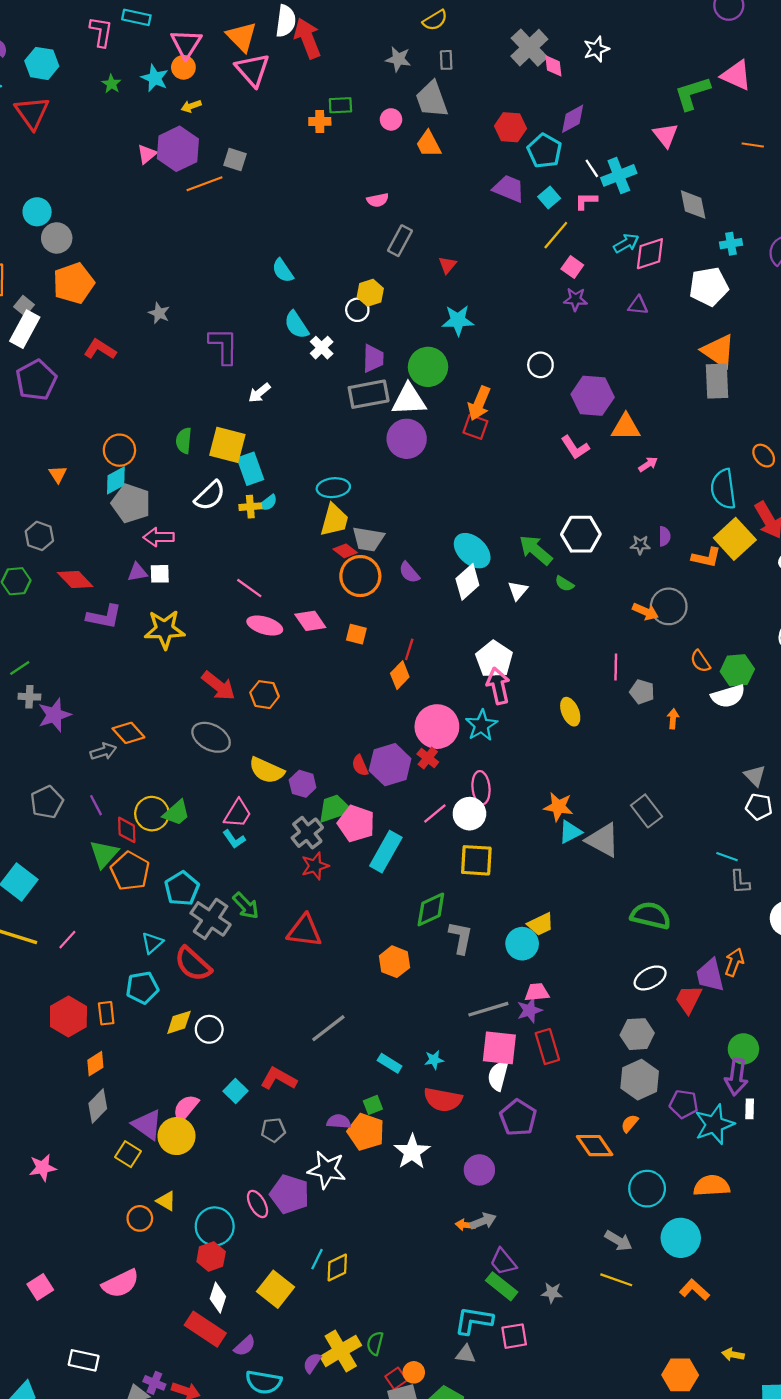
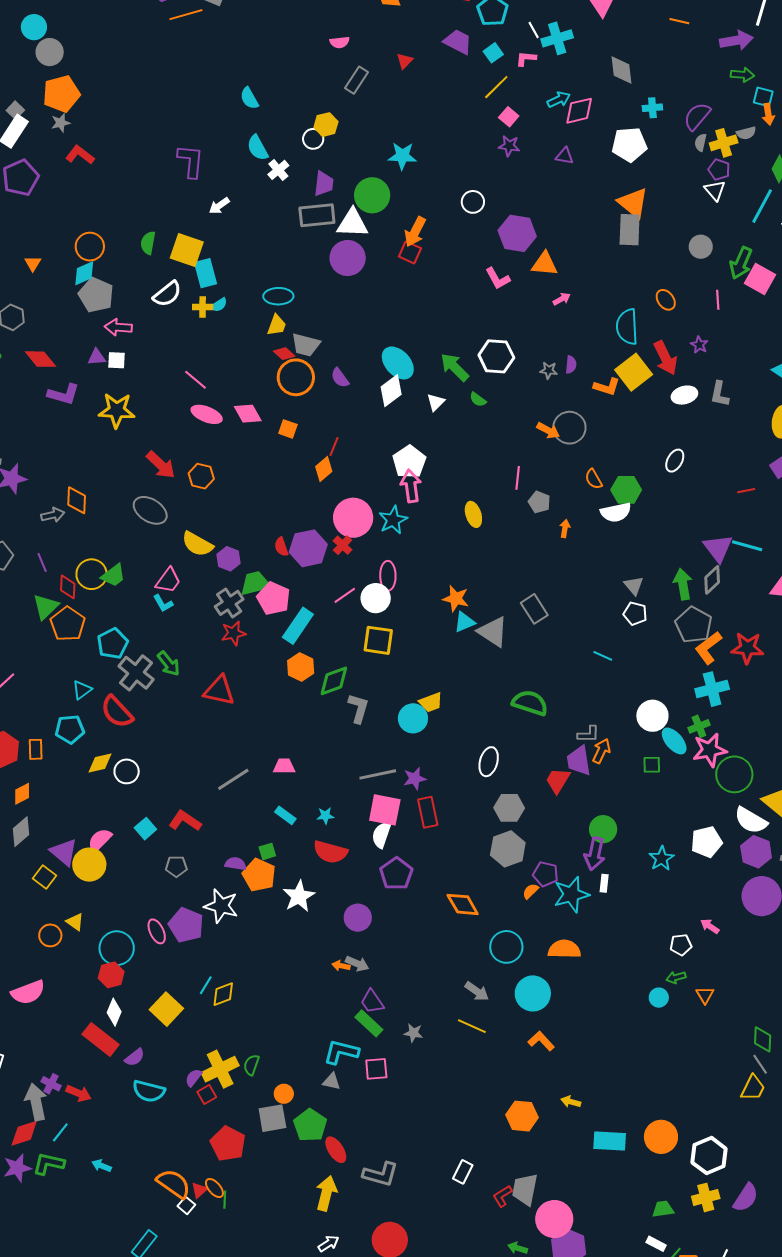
red triangle: (447, 265) -> (405, 61), moved
gray star: (159, 313) -> (61, 123), moved, turned 30
yellow trapezoid: (334, 520) -> (277, 325), size x0.7
orange diamond: (128, 733) -> (77, 500), turned 40
gray L-shape: (740, 882) -> (588, 734), moved, turned -90
orange hexagon: (394, 962) -> (301, 667), moved
white ellipse: (650, 978) -> (489, 762), moved, turned -52
pink trapezoid: (537, 992) -> (284, 766), moved
orange semicircle: (630, 1123) -> (531, 891), moved
gray arrow: (483, 1221) -> (357, 964), turned 40
red square: (396, 1378) -> (207, 1094), moved

